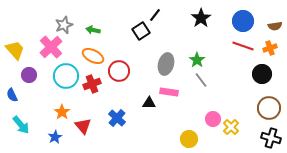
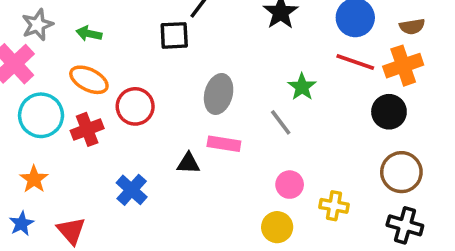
black square: (141, 31) -> (174, 35), turned 30
orange cross: (270, 48) -> (403, 66), size x1.5
green star: (197, 60) -> (302, 87), moved
pink circle: (213, 119) -> (290, 185), moved
red triangle: (83, 126) -> (71, 231), moved
yellow cross: (231, 127) -> (334, 206), turned -35
yellow circle: (189, 139) -> (277, 227), moved

